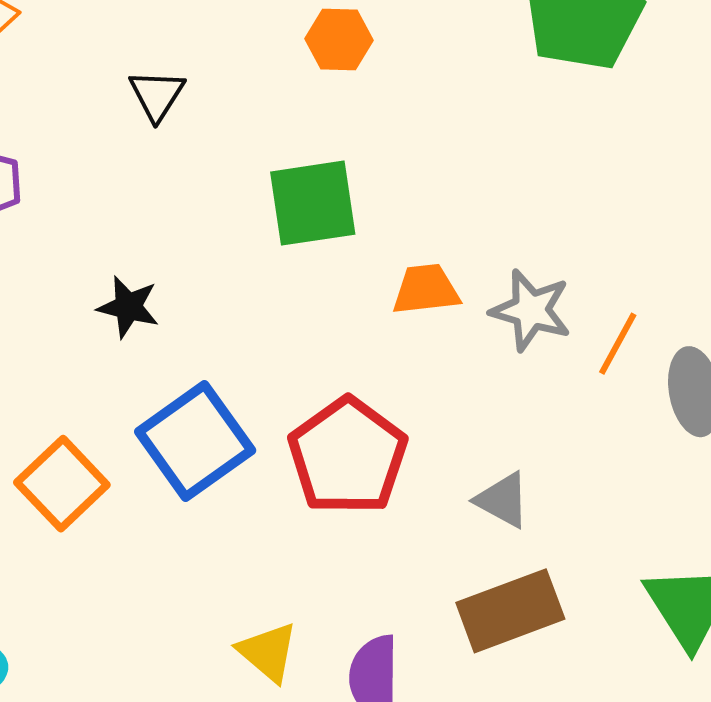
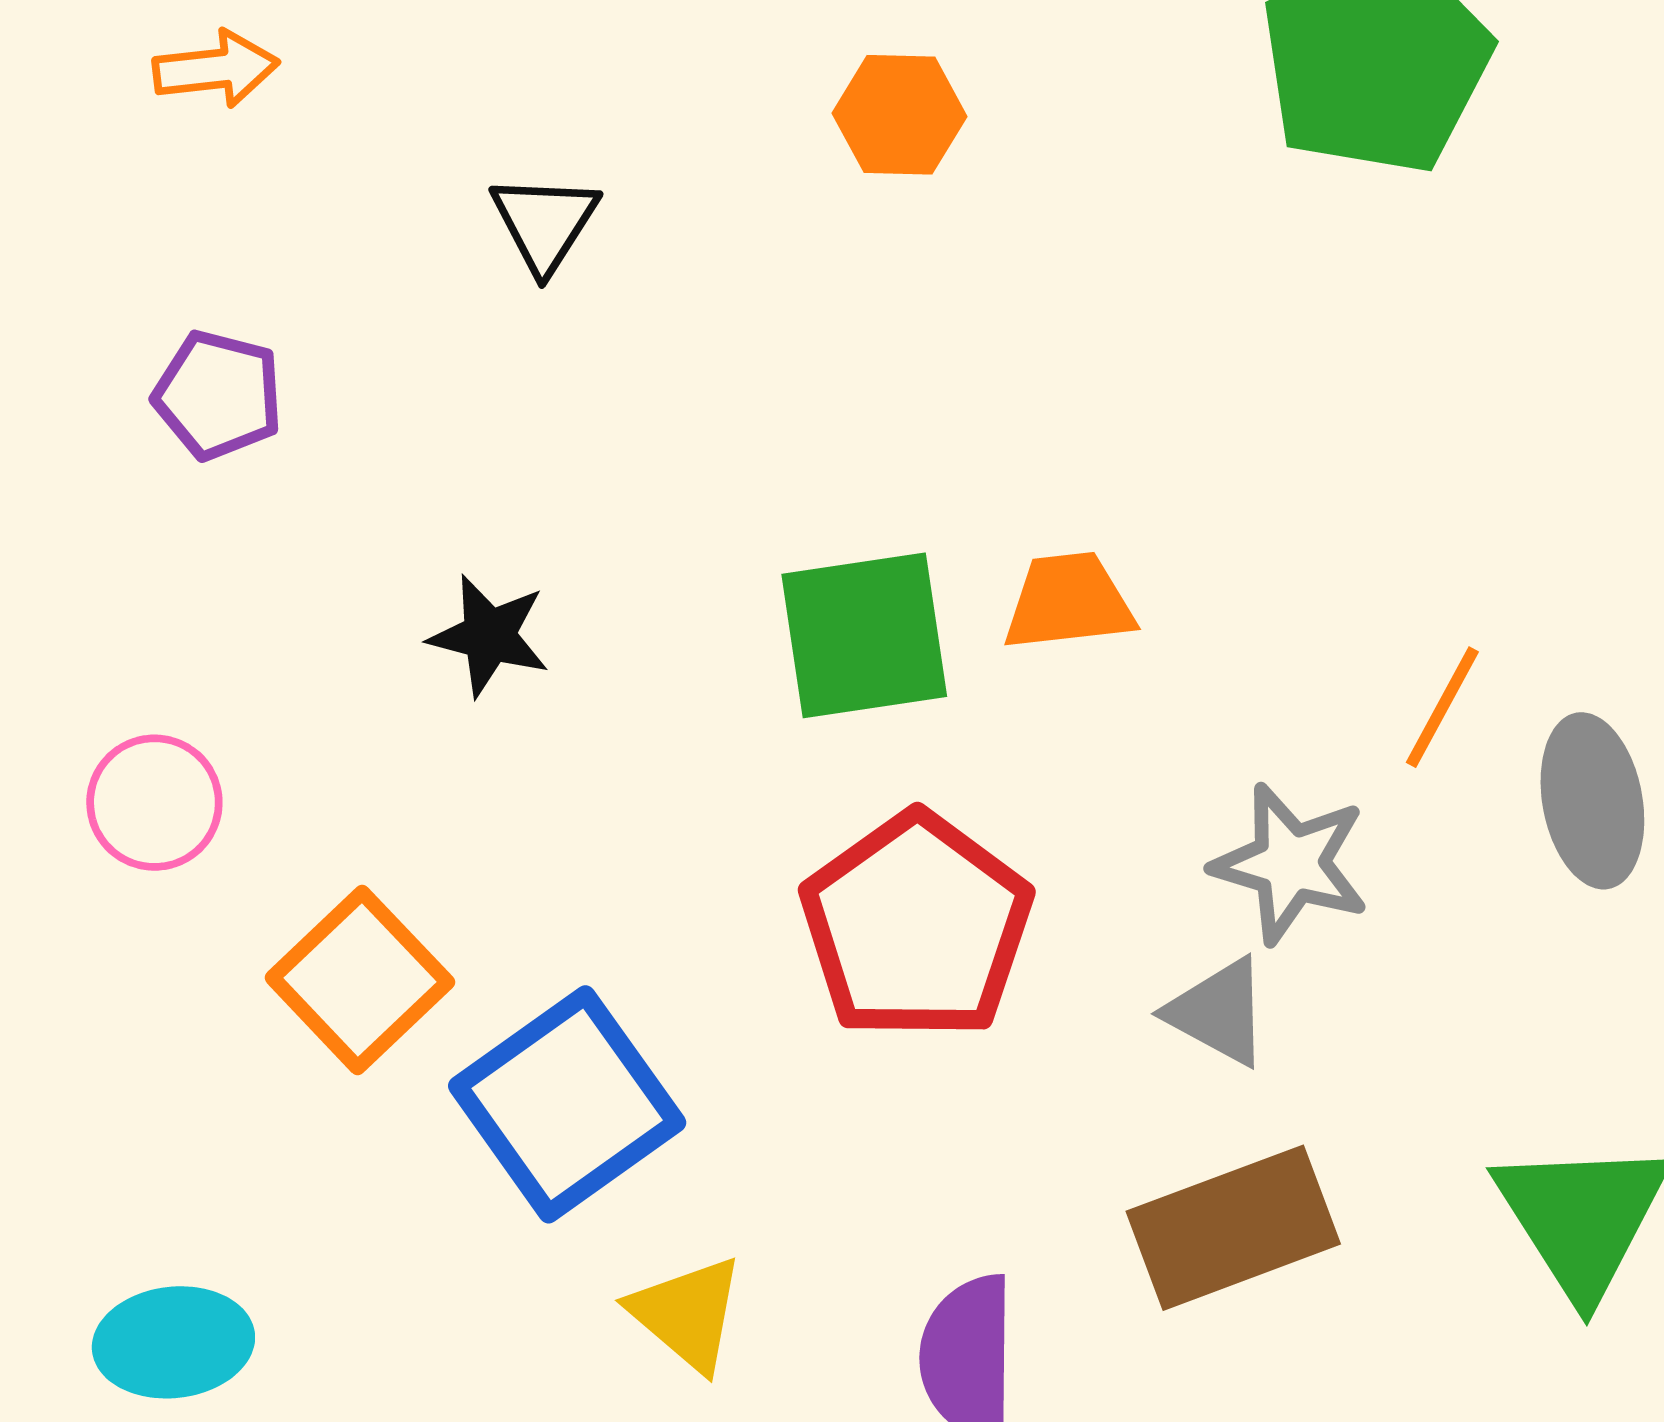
green square: (313, 203) -> (864, 635), moved
gray star: (531, 310) -> (1291, 864), moved
blue square: (195, 441) -> (567, 1104), moved
yellow triangle: (268, 652) -> (687, 1314), moved

